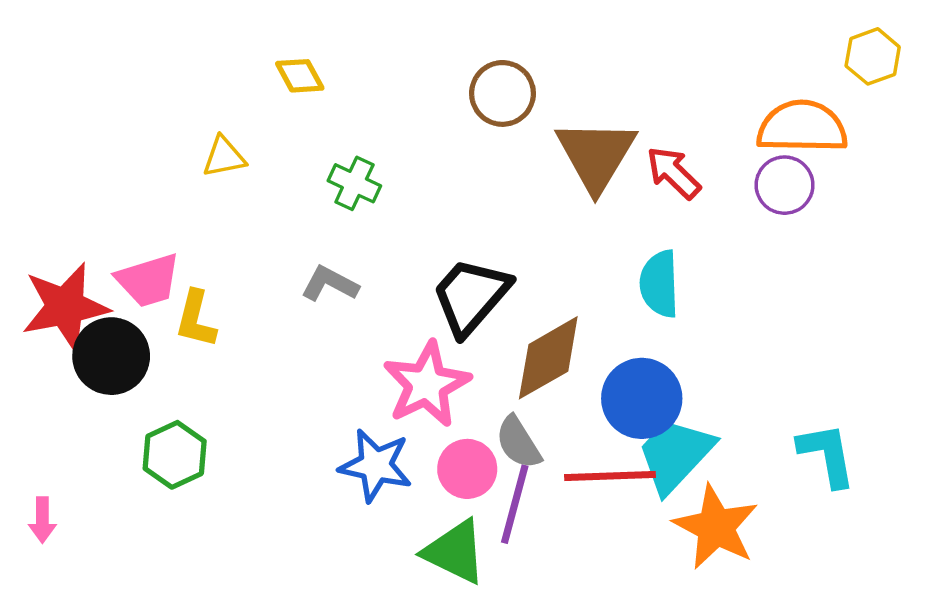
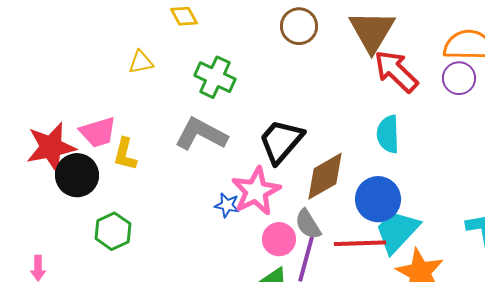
brown triangle: (596, 155) -> (372, 31), moved
red arrow: (673, 173) -> (396, 71), size x1.4
green cross: (354, 183) -> (215, 77), size x1.4
gray L-shape: (330, 284) -> (201, 134), size x1.6
blue star: (376, 465) -> (227, 205), moved, size x0.6

